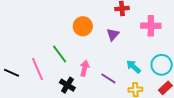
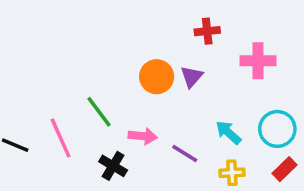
orange circle: (83, 26) -> (157, 77), moved
pink arrow: (85, 68) -> (143, 136), turned 84

